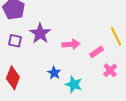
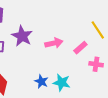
pink cross: (110, 70) -> (96, 64), turned -32
blue star: (54, 73) -> (41, 81), moved

